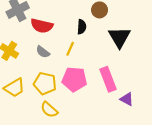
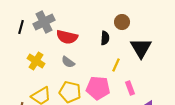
yellow line: (70, 49) -> (116, 65), moved
pink rectangle: (108, 79) -> (130, 88), size x0.6

